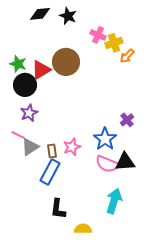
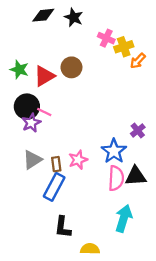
brown circle: (66, 62) -> (71, 67), size x0.7
black circle: (25, 85) -> (27, 107), moved
pink line: (18, 135) -> (44, 112), moved
pink semicircle: (107, 164) -> (116, 178), turned -110

